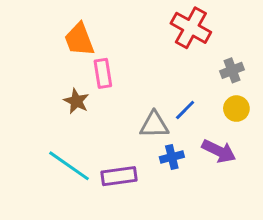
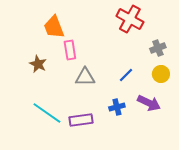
brown star: (76, 101) -> (38, 64), moved
gray triangle: (154, 125) -> (85, 77), moved

